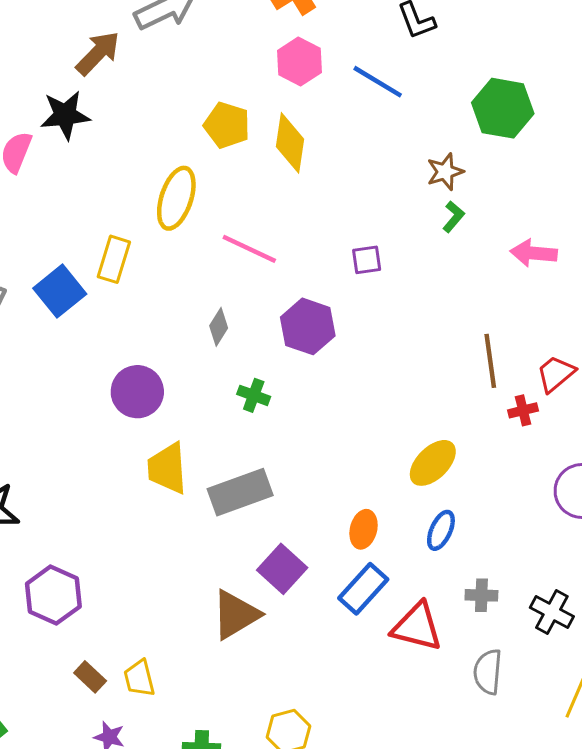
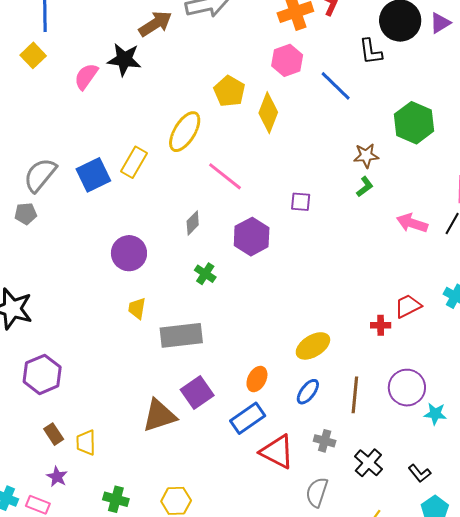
brown line: (490, 361) -> (355, 395), moved
yellow trapezoid: (167, 468) -> (137, 308), size x0.6

